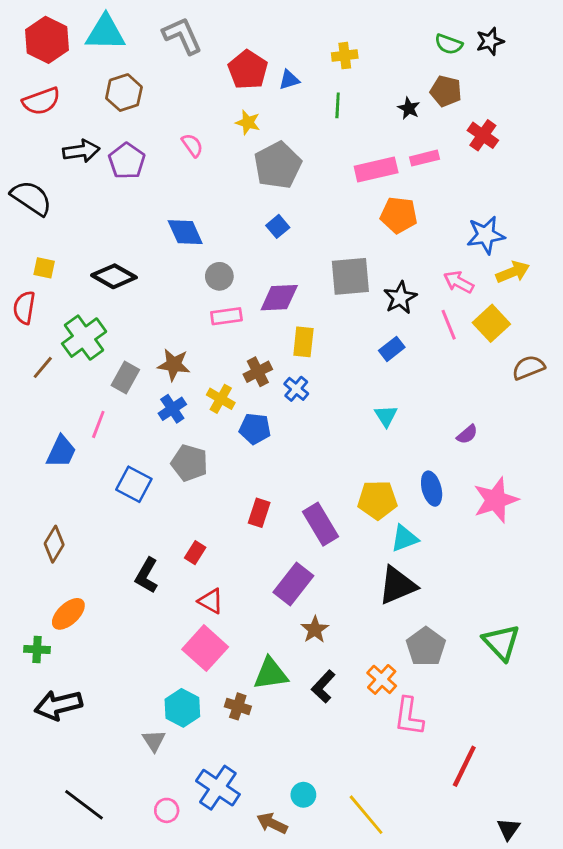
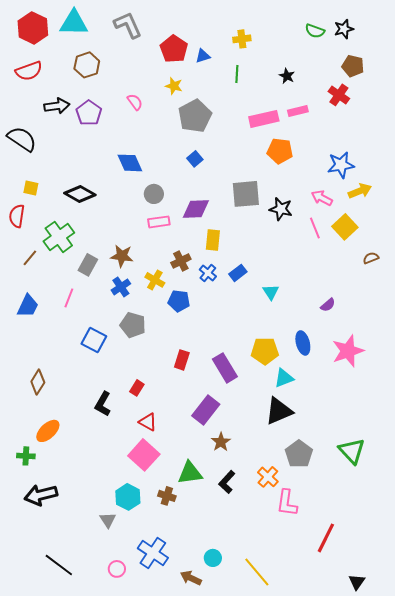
brown pentagon: (446, 91) -> (353, 66), moved
black star: (400, 298) -> (281, 209), turned -30
blue rectangle: (392, 349) -> (238, 273), moved
brown semicircle: (528, 367) -> (371, 258), size x0.7
blue trapezoid: (61, 452) -> (28, 306), moved

